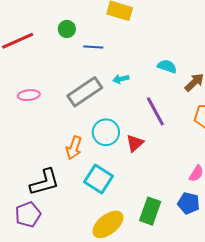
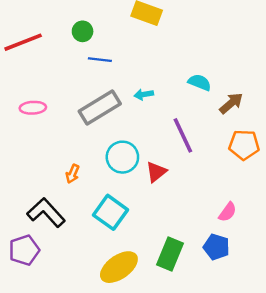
blue line: (93, 47) -> (100, 60), moved
orange arrow: (74, 148) -> (73, 174), moved, size x0.7
black L-shape: (45, 182) -> (46, 213), turned -120

